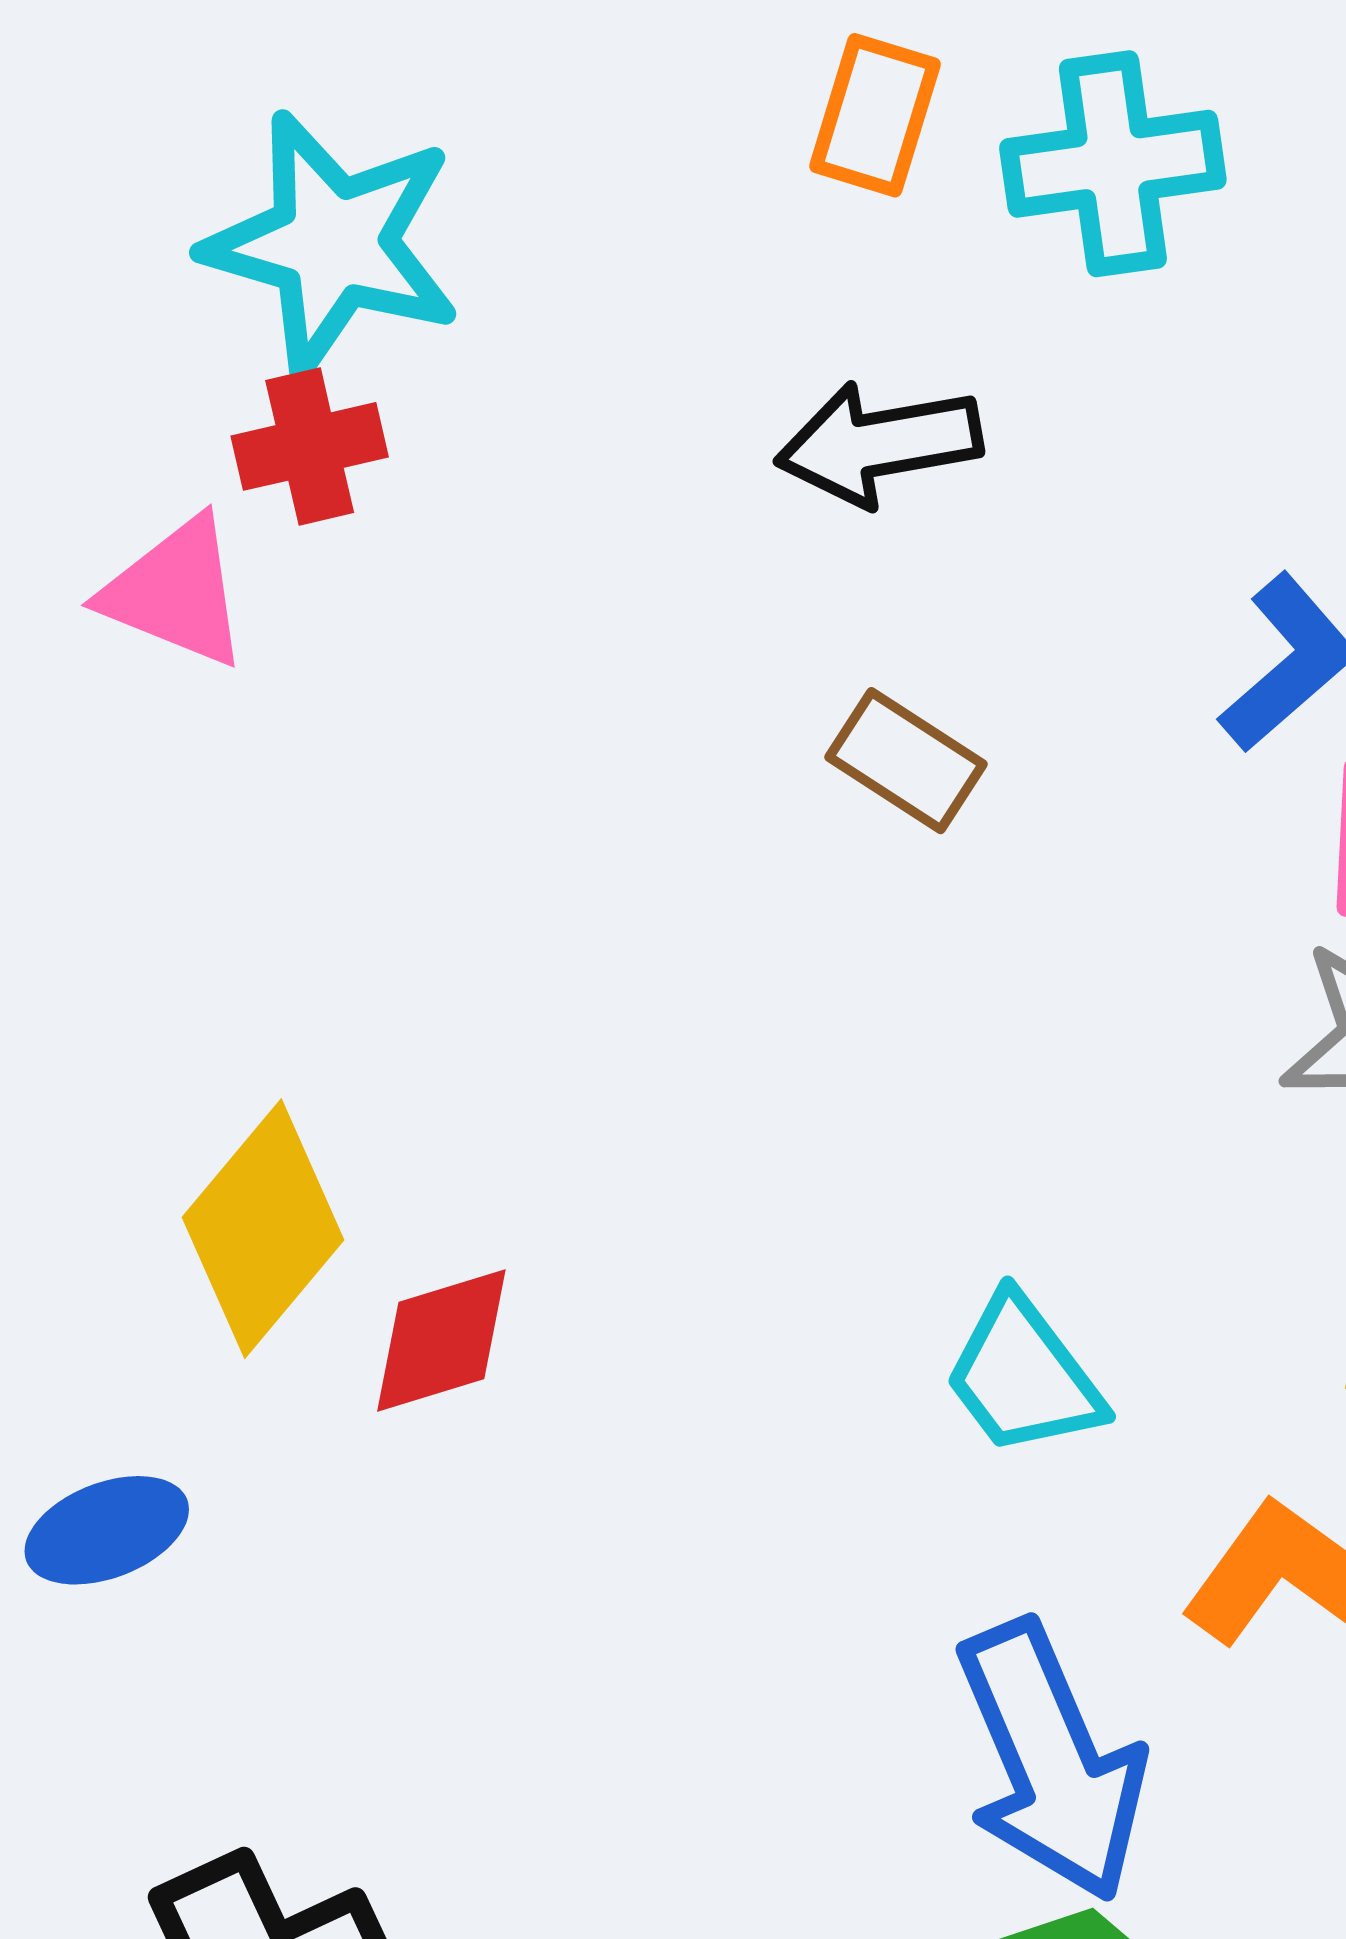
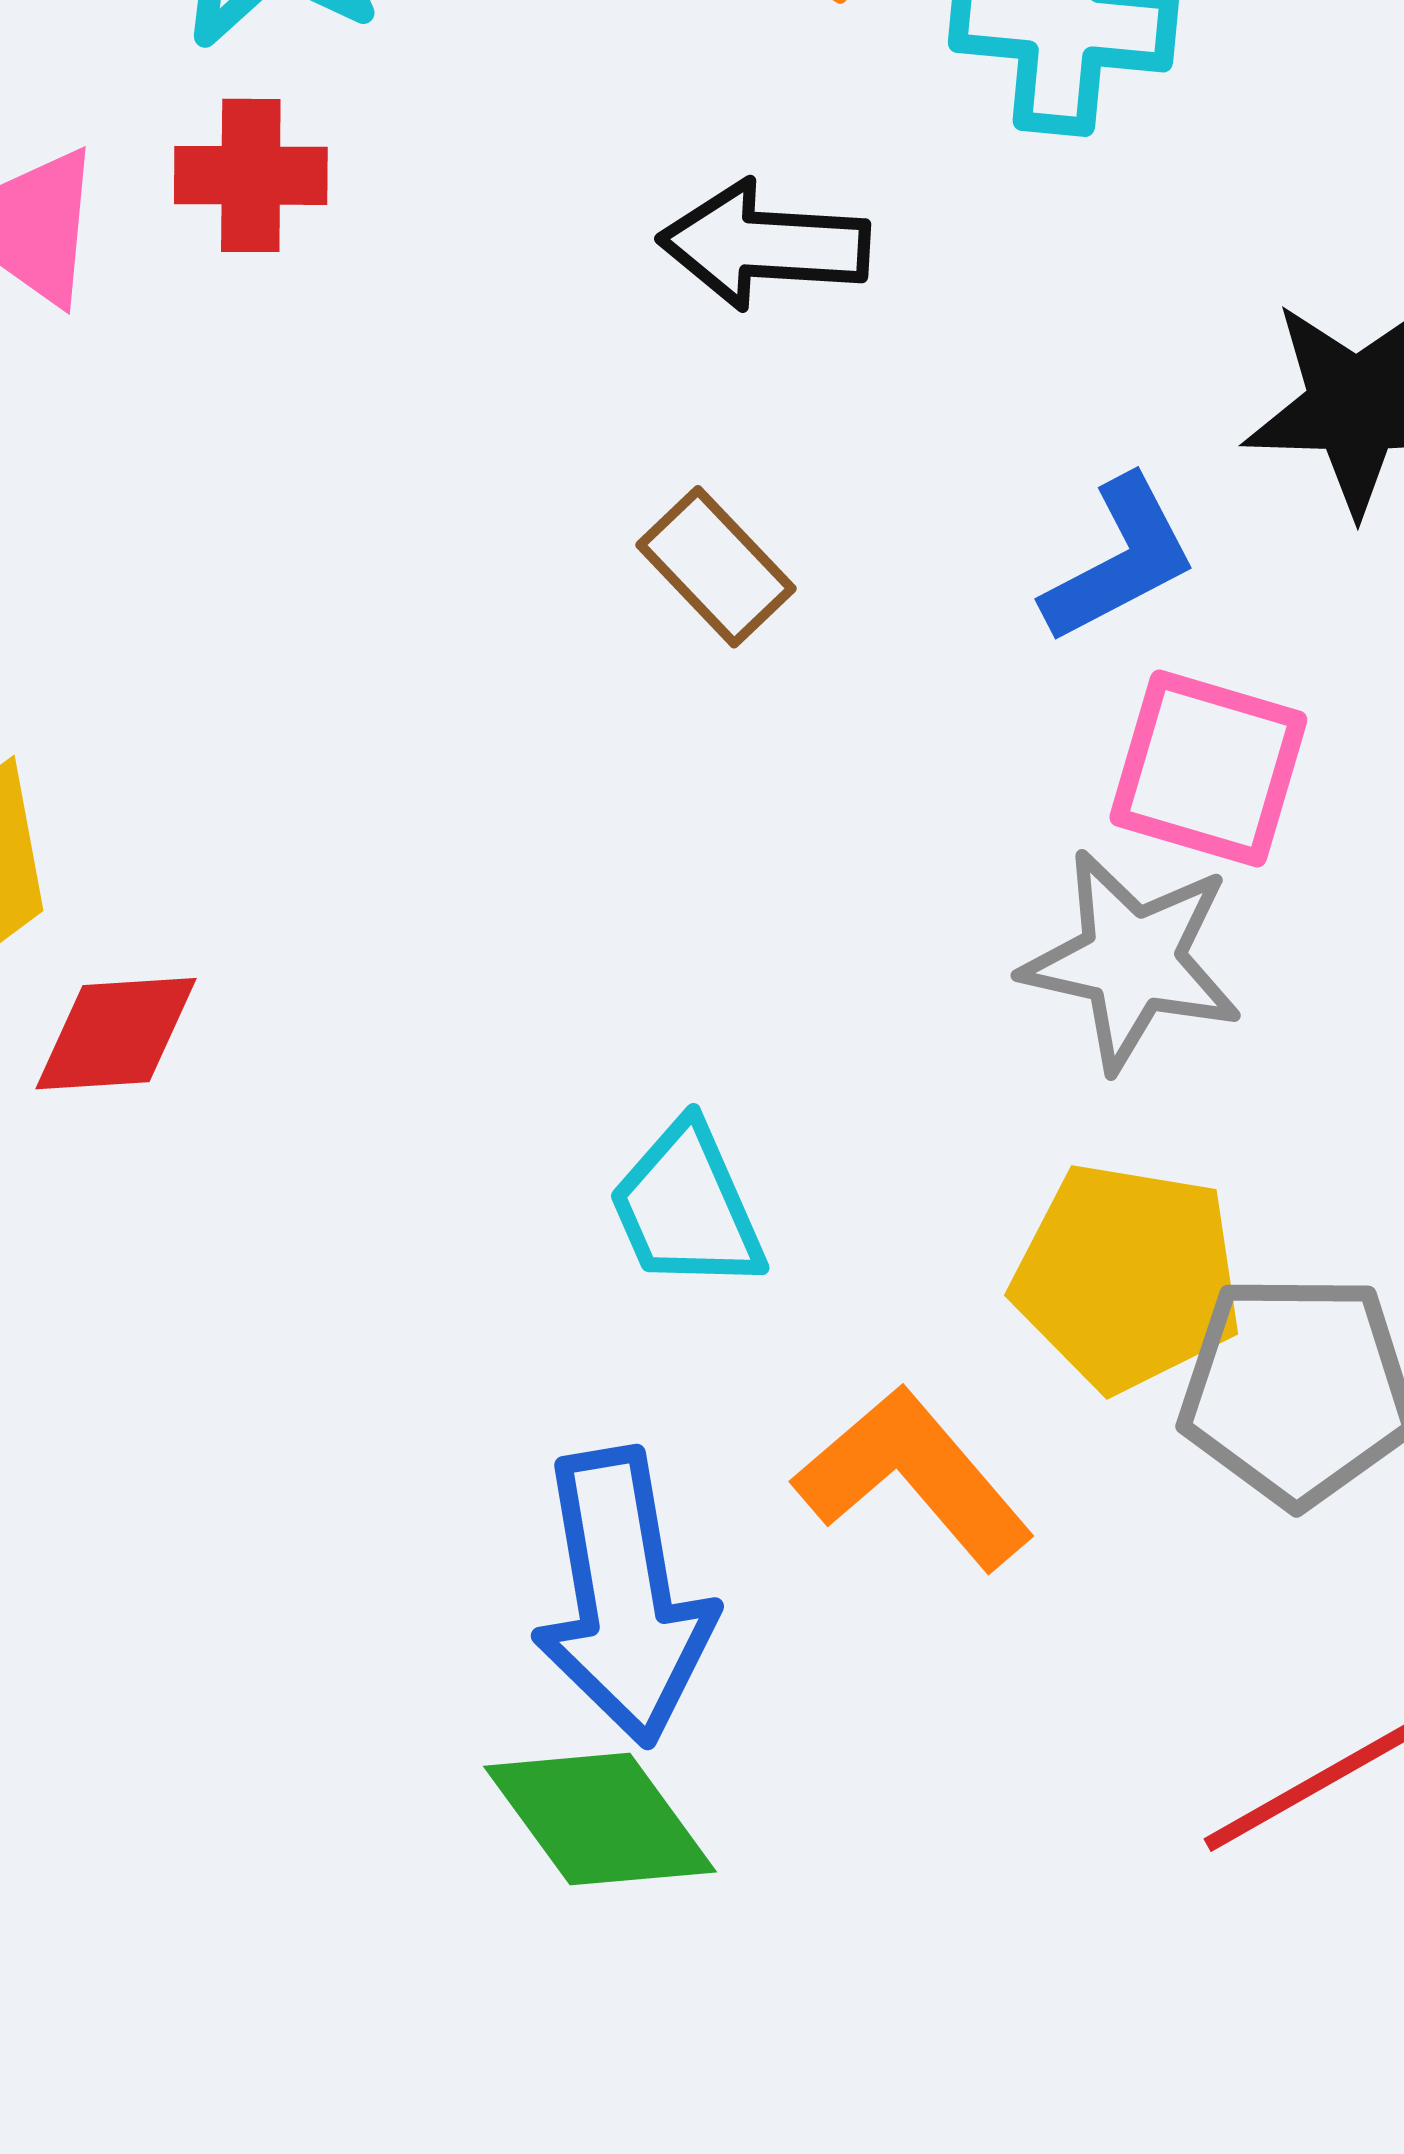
red cross: (310, 446) -> (251, 175), moved

